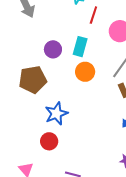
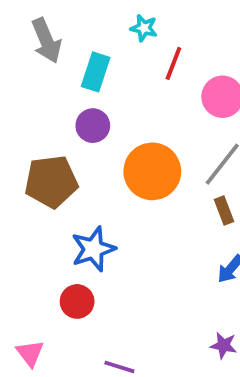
cyan rectangle: (80, 47) -> (96, 72), moved
orange circle: (85, 72) -> (152, 171), size x1.5

